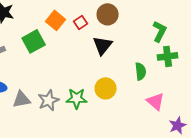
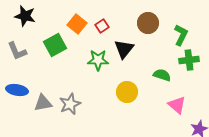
brown circle: (108, 14) -> (148, 23), moved
green semicircle: (141, 71) -> (162, 75), turned -66
green star: (77, 98) -> (98, 60), moved

